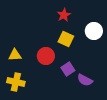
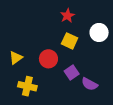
yellow triangle: (15, 55) -> (16, 58), turned -32
yellow cross: (16, 82) -> (27, 86), moved

